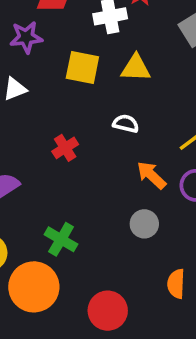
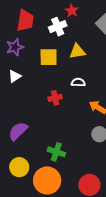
red cross: (65, 148) -> (55, 98), moved, turned 32

